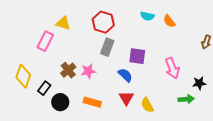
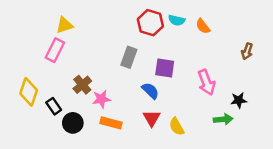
red hexagon: (103, 22) -> (150, 23), moved
yellow triangle: (63, 23) -> (64, 25), moved, turned -35
pink star: (88, 71) -> (101, 99), moved
black rectangle: (44, 88) -> (54, 106), turned -72

